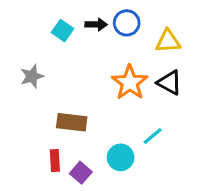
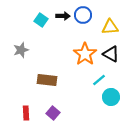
cyan line: (153, 136) -> (99, 80), moved
cyan circle: (121, 157) -> (111, 97), moved
red rectangle: (55, 160) -> (26, 113), moved

